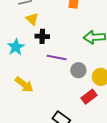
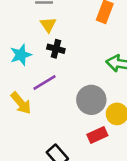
purple line: (57, 58) -> (44, 83), moved, turned -54
gray circle: (78, 70) -> (91, 100), size x1.5

